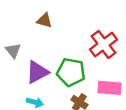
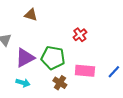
red cross: (103, 45) -> (80, 35), size x0.6

